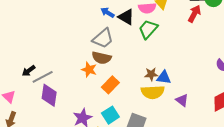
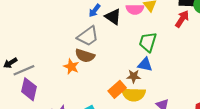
blue arrow: (107, 13) -> (94, 11), turned -88
green trapezoid: (148, 29) -> (148, 42), moved, turned -30
blue triangle: (164, 77) -> (145, 64), moved
orange rectangle: (110, 85) -> (117, 89), moved

